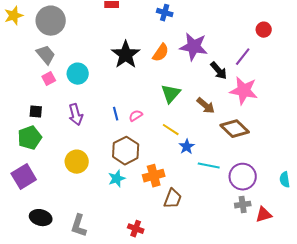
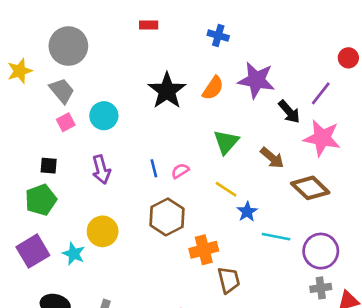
yellow star: (14, 16) -> (20, 71), moved
cyan star: (117, 179) -> (74, 254), moved, turned -30
brown trapezoid: (173, 199) -> (229, 280), turned -35

